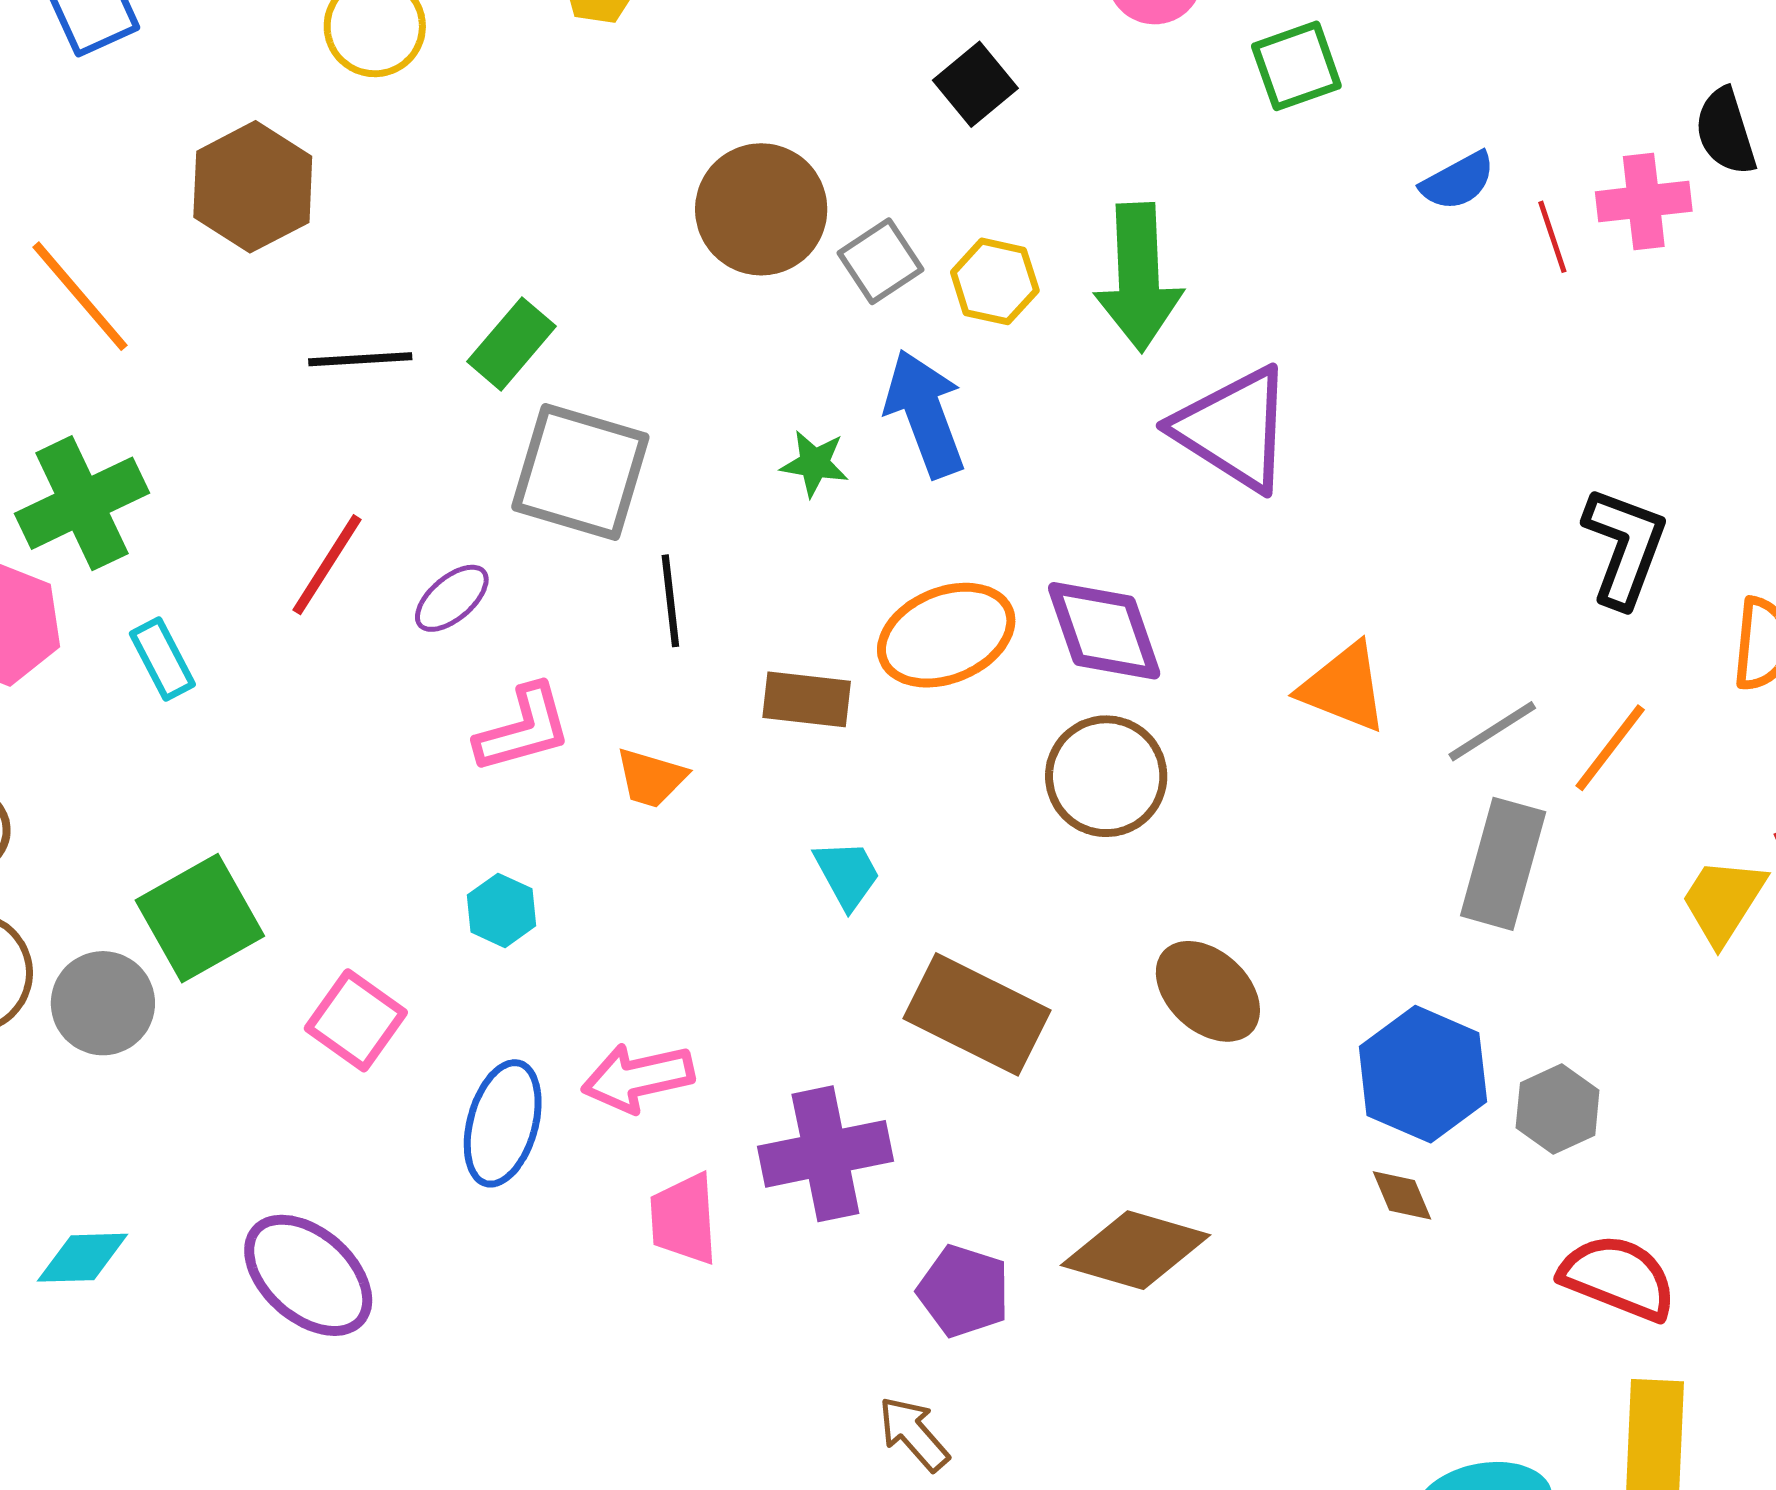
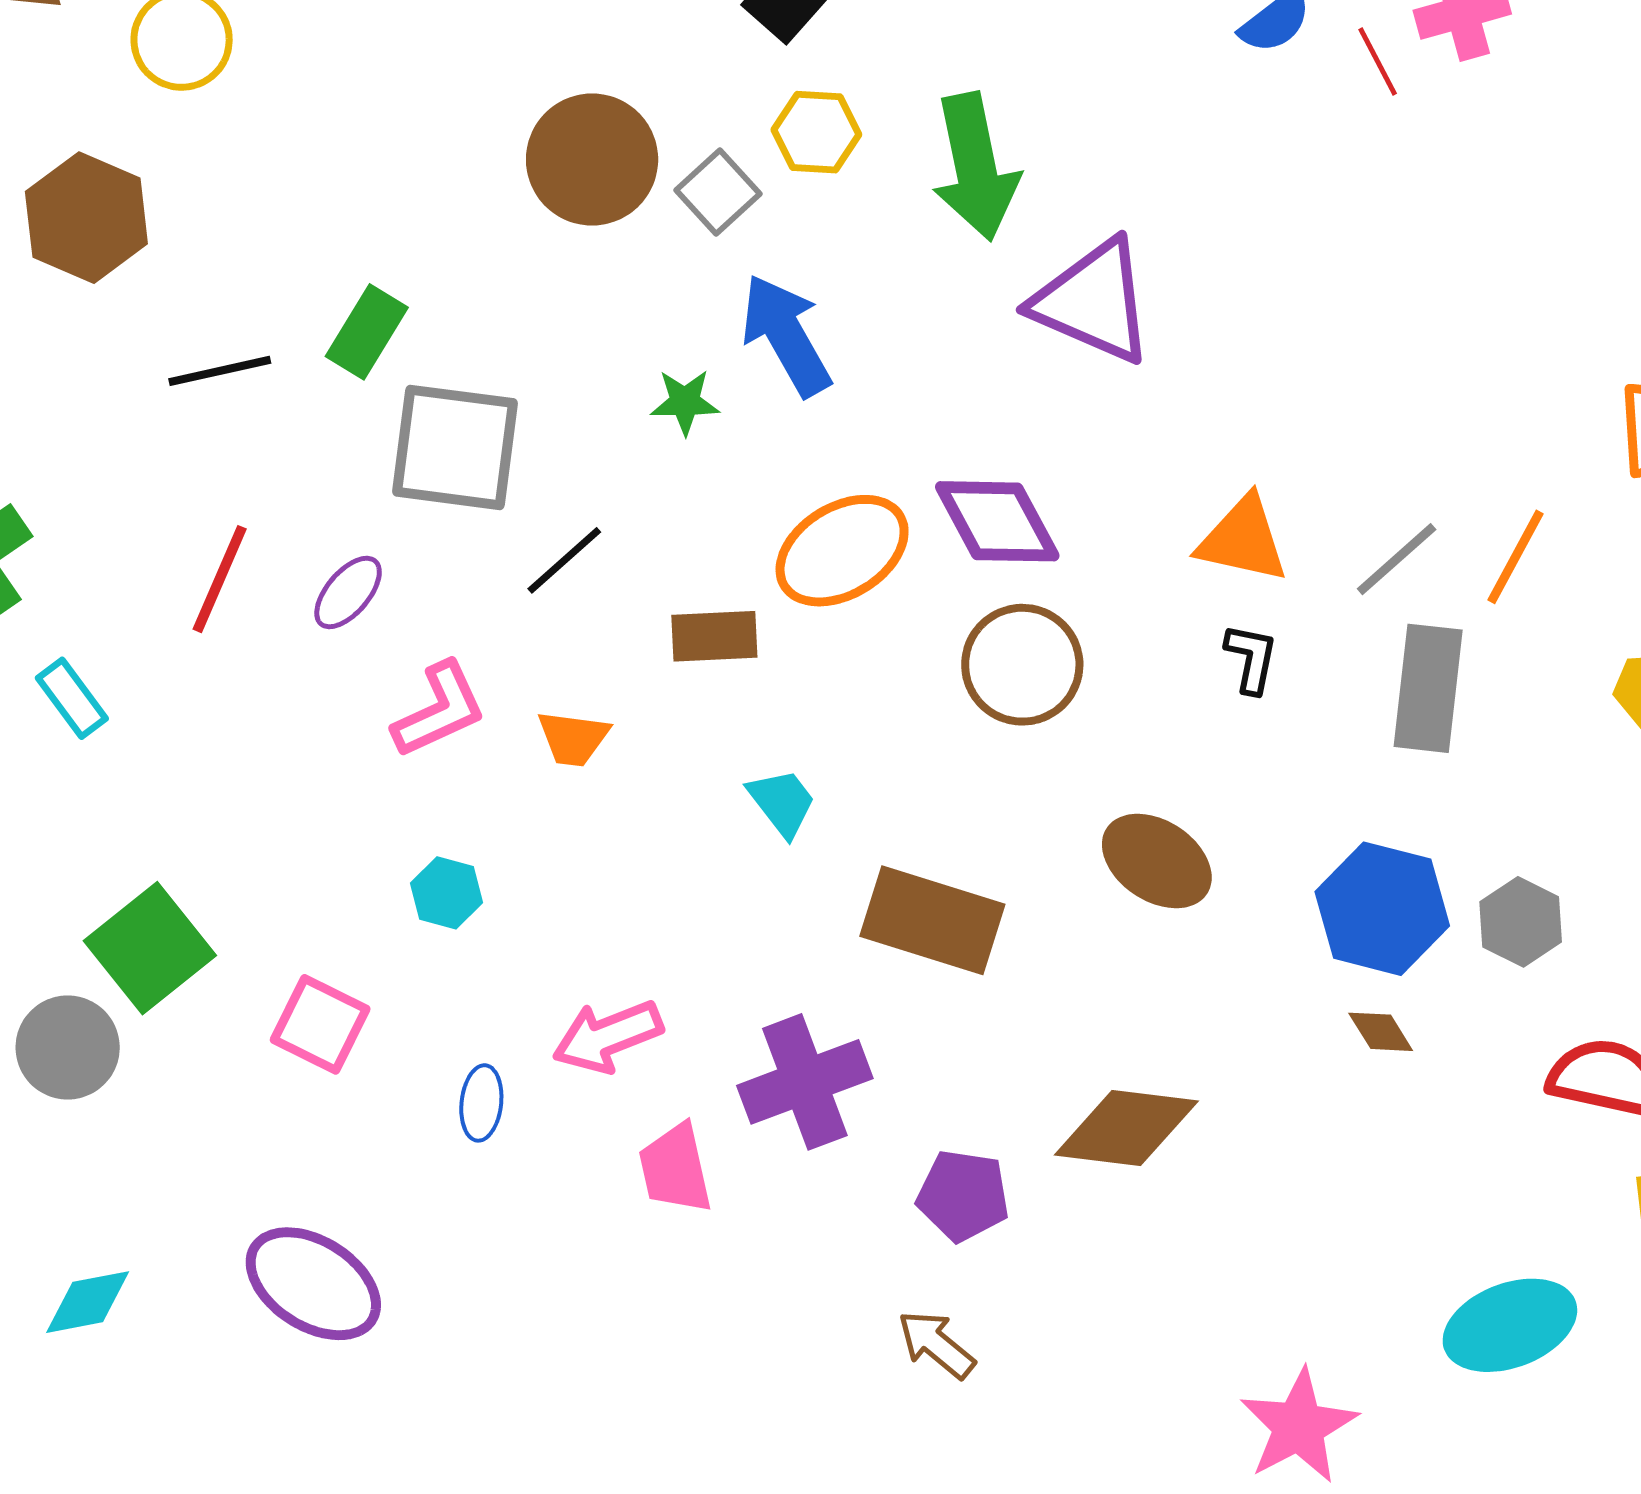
yellow hexagon: (995, 281) -> (816, 132), moved
black L-shape: (1625, 547) -> (1251, 658), moved, size x0.6
black line: (670, 601) -> (564, 560), turned 64
blue ellipse: (503, 1123) -> (481, 1103), size x0.6

